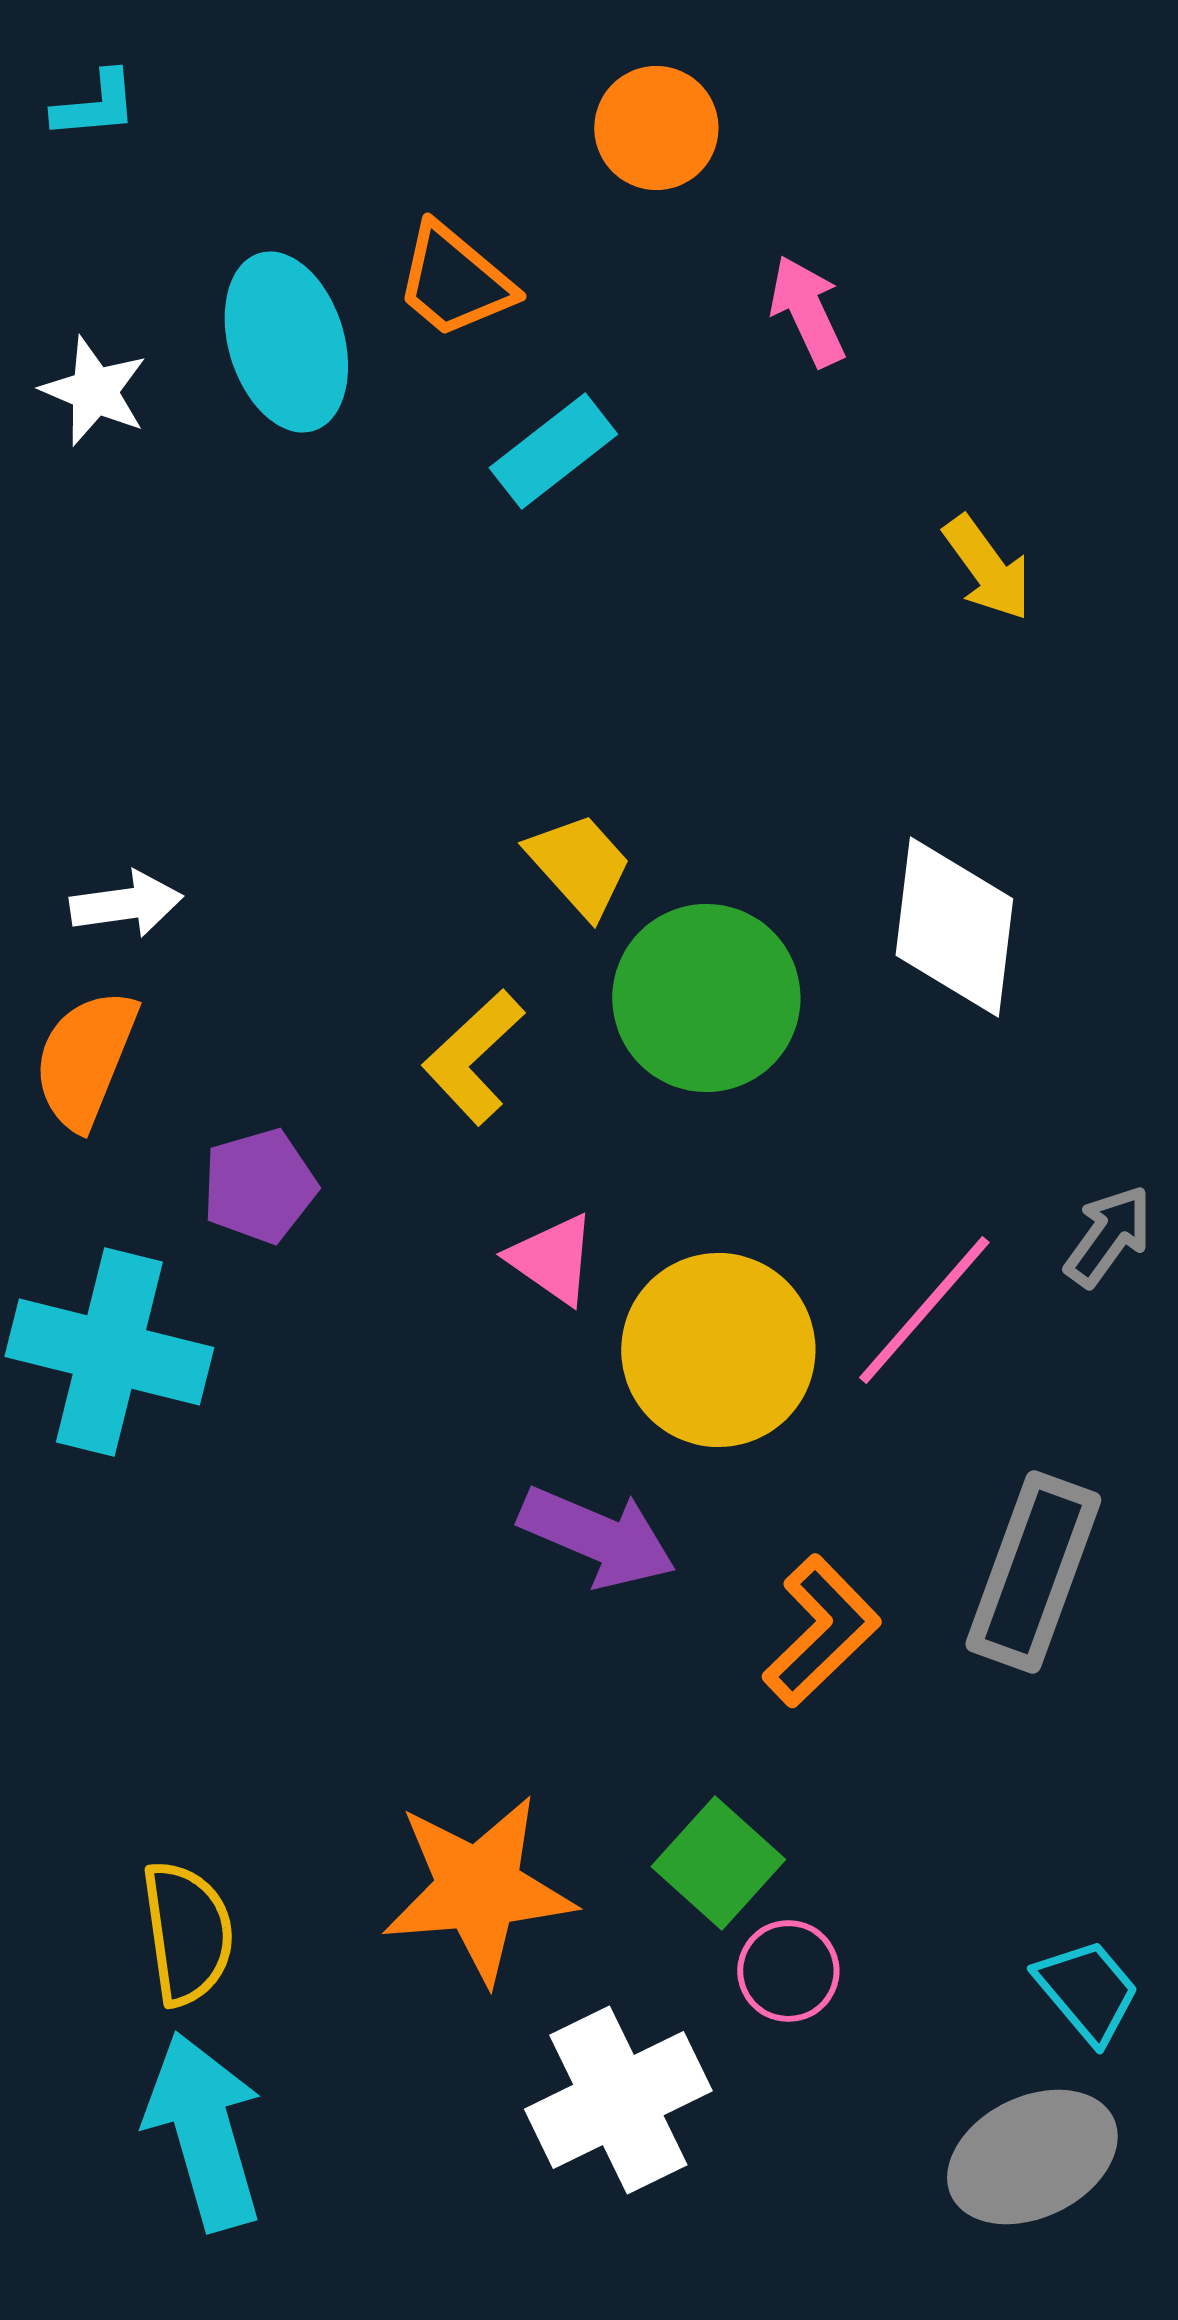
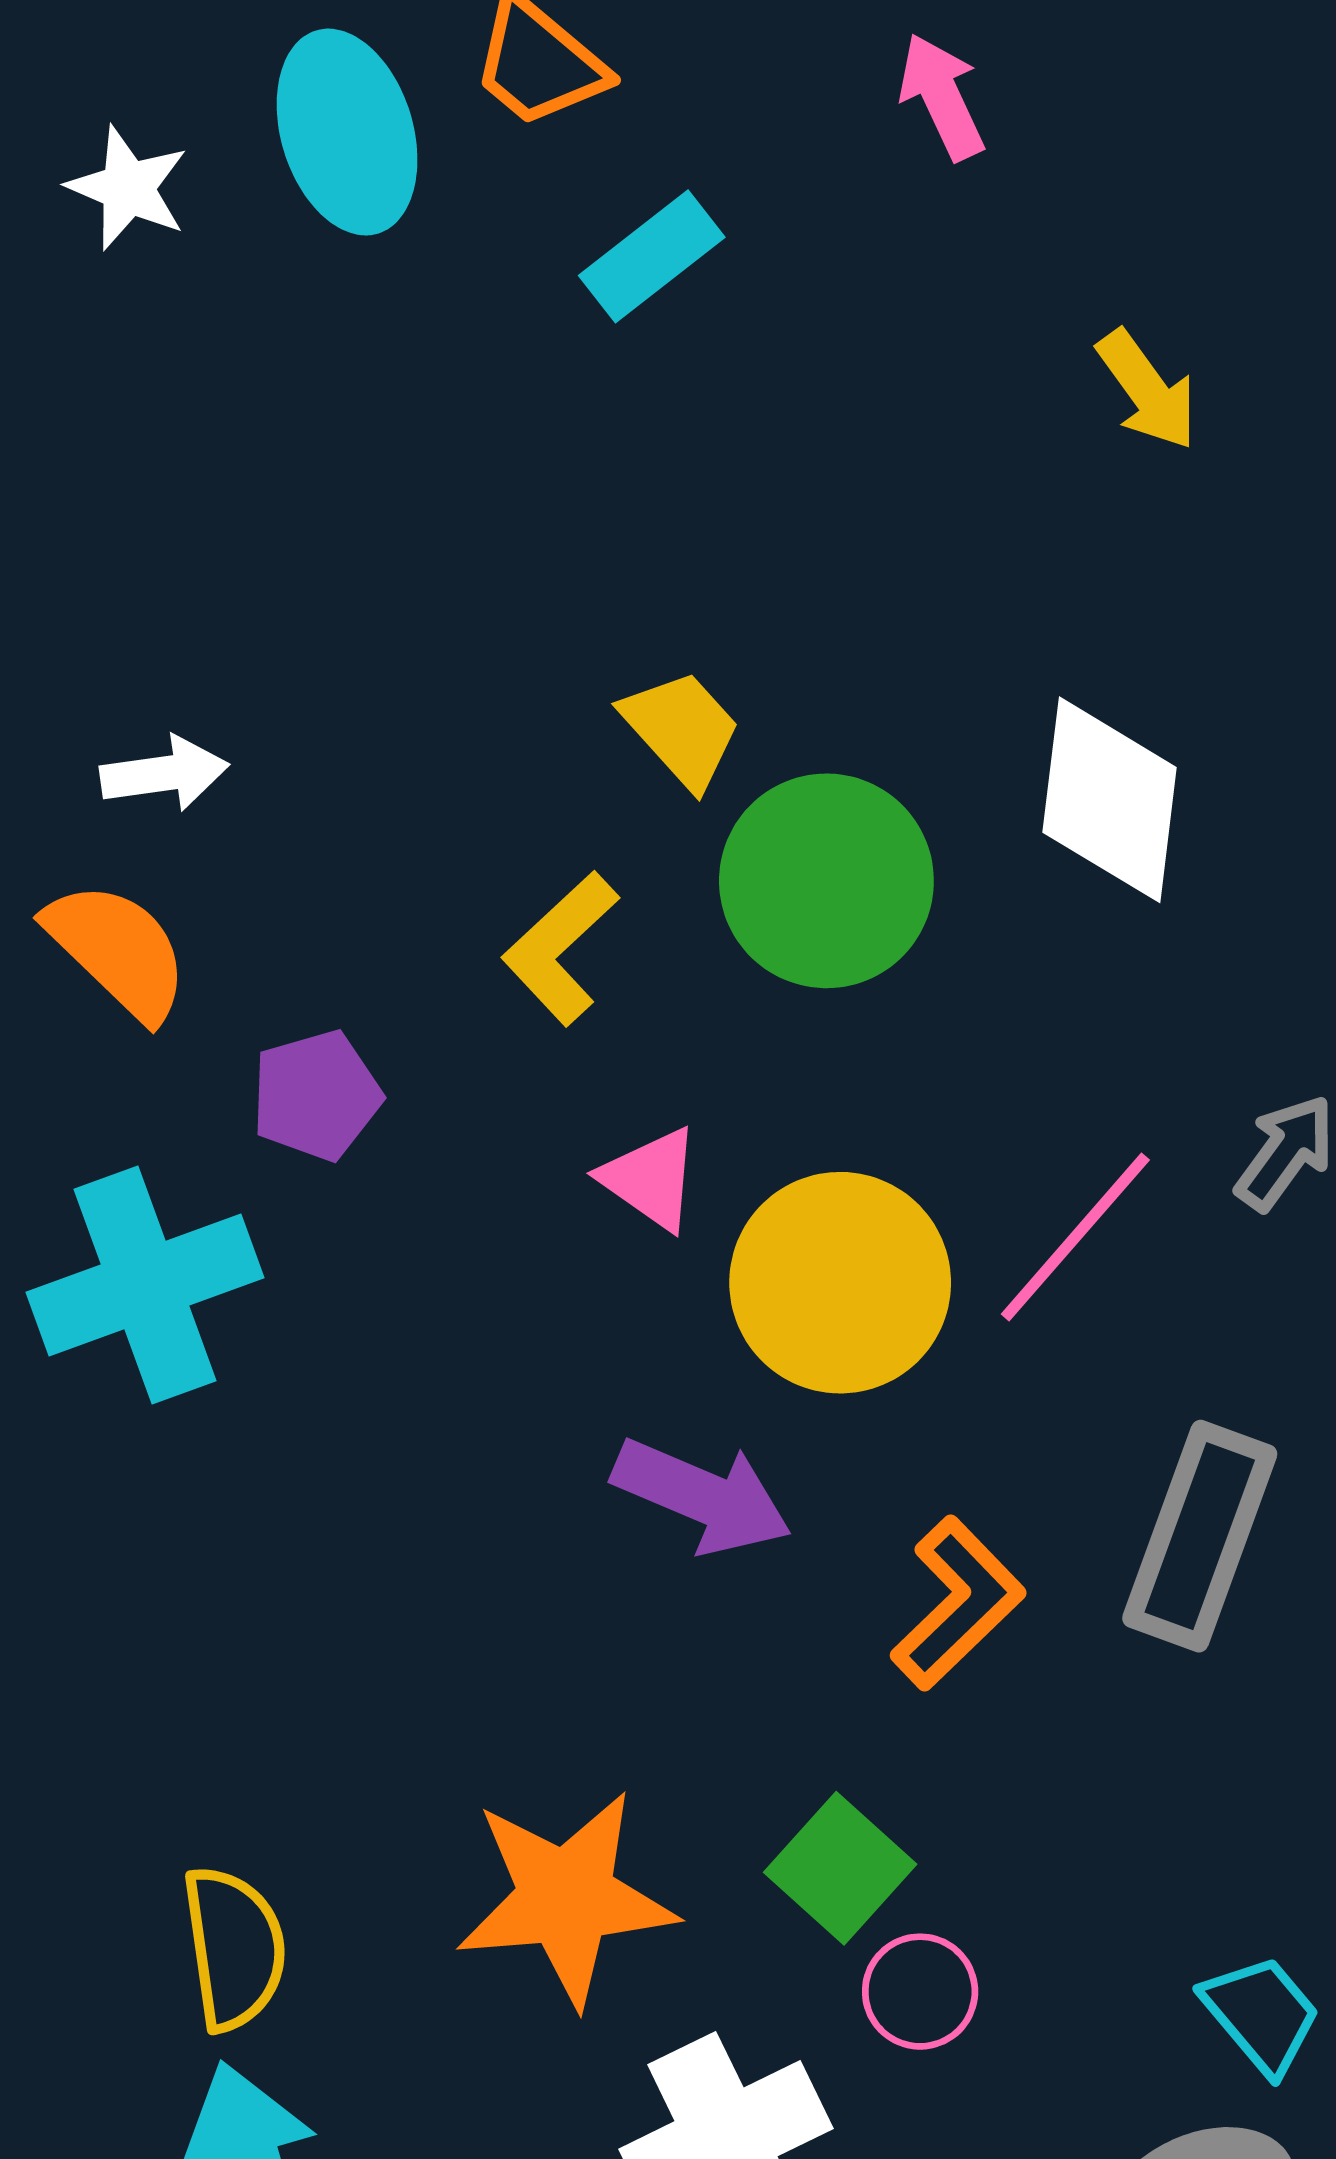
orange semicircle: (85, 1059) -> (118, 950), turned 112
cyan cross: (109, 1352) -> (145, 1285), turned -34

